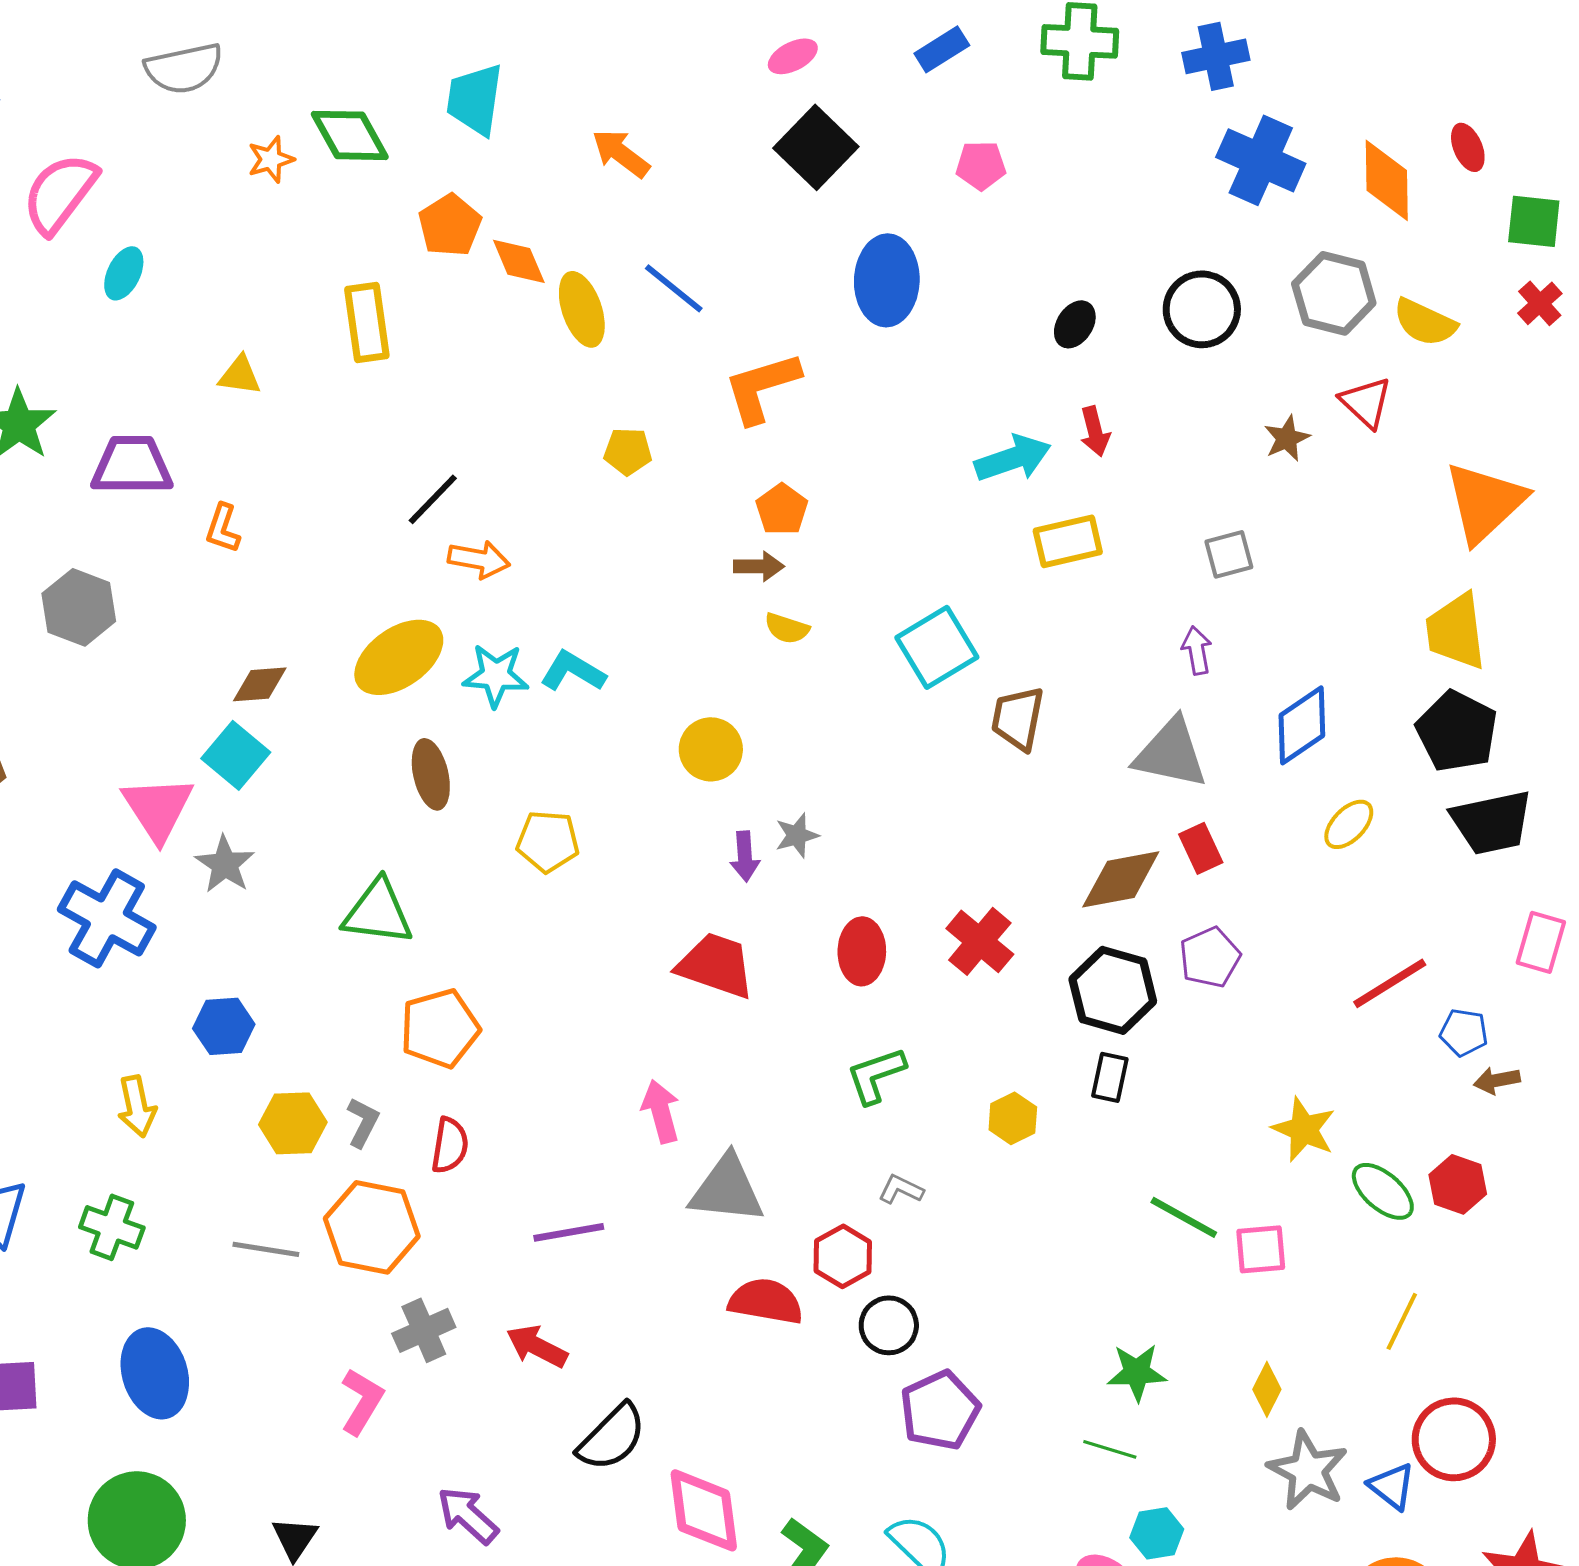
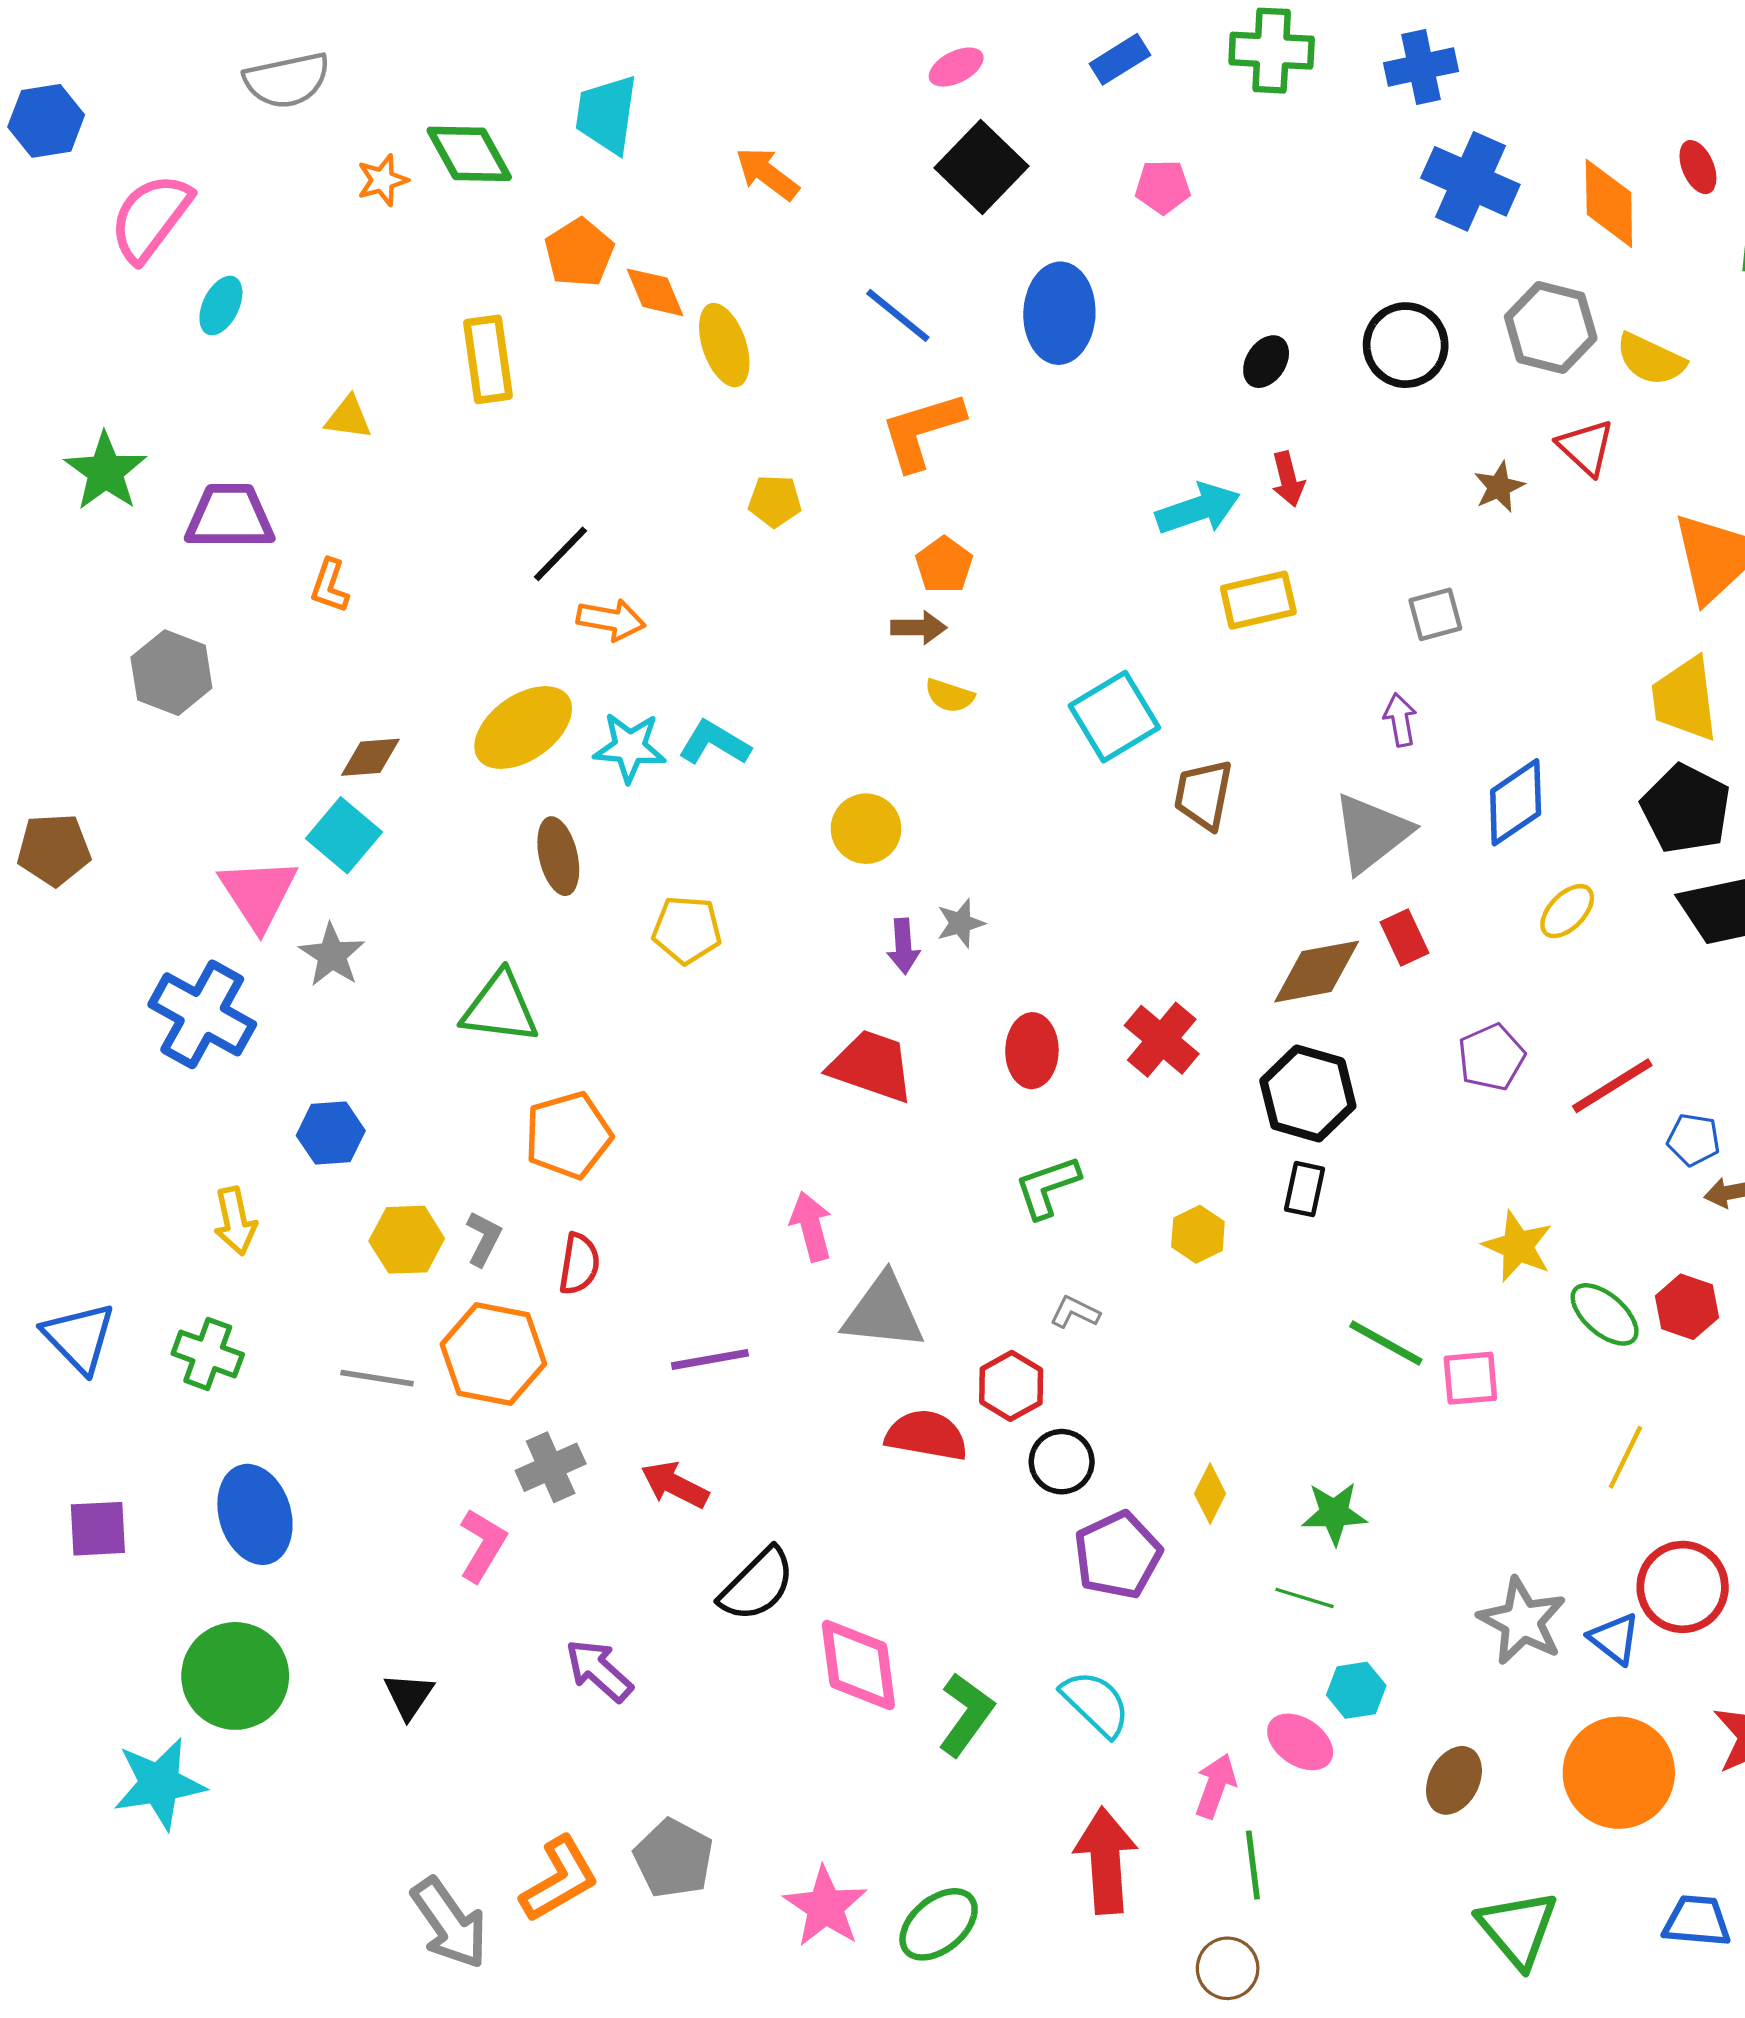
blue line: (674, 288) -> (898, 315), moved
gray triangle: (1171, 753) -> (1372, 833), turned -50
purple pentagon: (1210, 957) -> (1491, 1057), moved
yellow diamond: (1267, 1389) -> (1210, 1494), moved

